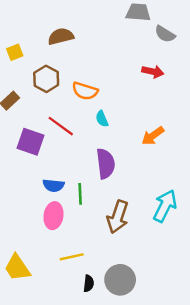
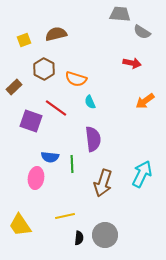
yellow square: (15, 52) -> (24, 40), moved
orange arrow: (153, 136) -> (145, 101), moved
pink ellipse: (53, 216) -> (36, 178), moved

